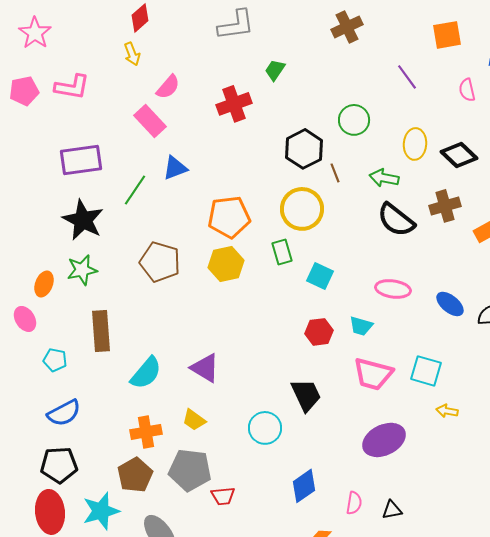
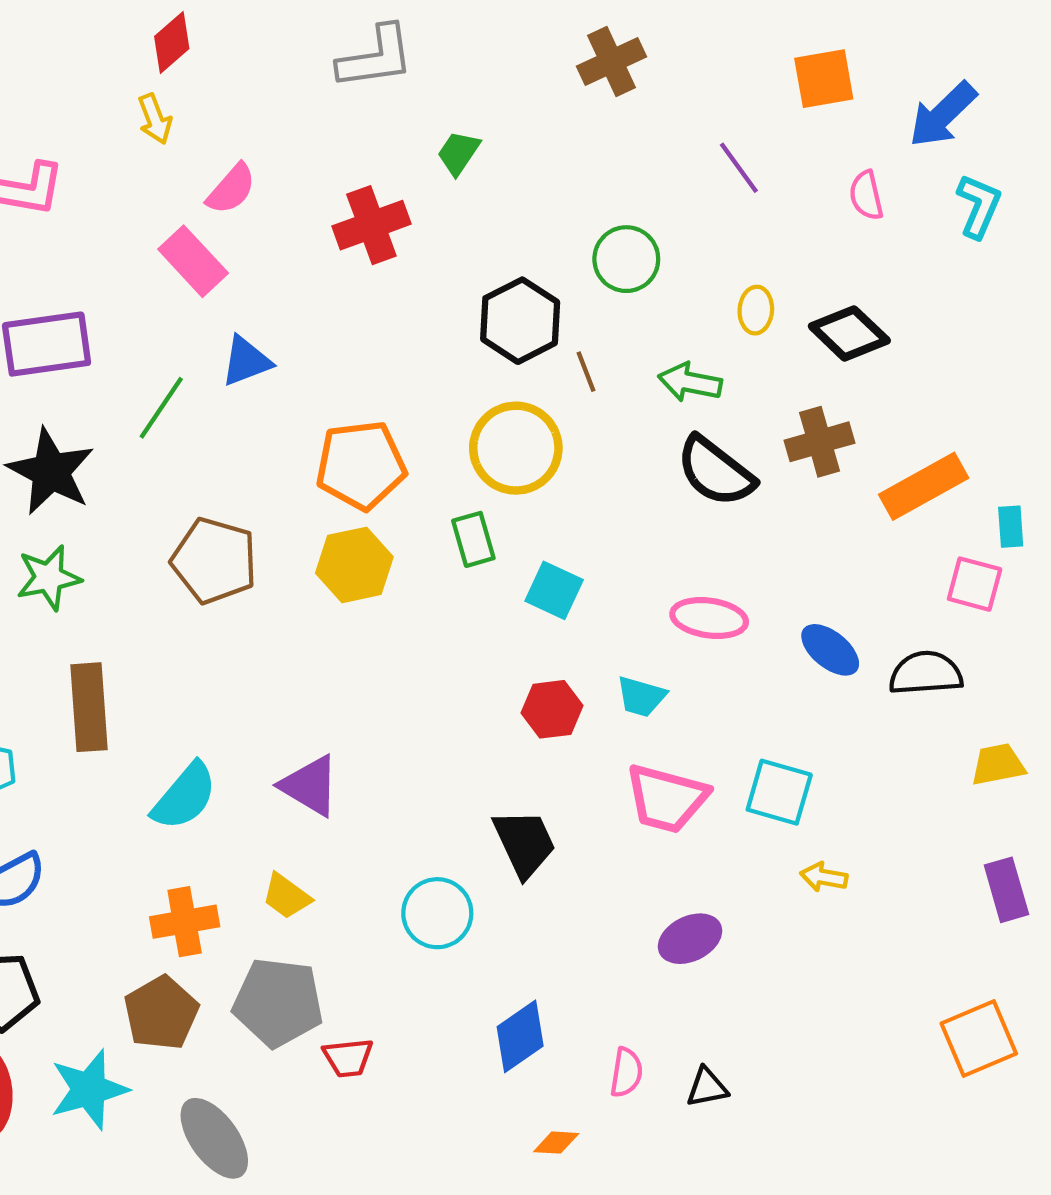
yellow ellipse: (415, 144) -> (756, 310), size x0.7
purple ellipse: (384, 440) -> (690, 939), size x0.7

